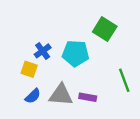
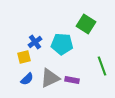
yellow square: (29, 69) -> (24, 57), turned -32
gray triangle: (61, 95) -> (50, 78), turned -30

